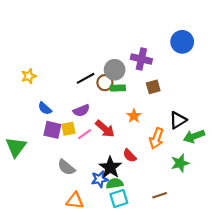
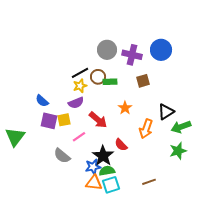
blue circle: (182, 42) -> (161, 50), moved
gray circle: (115, 70) -> (107, 50), moved
yellow star: (29, 76) -> (80, 86), moved
pink line: (85, 134) -> (79, 137), moved
green star: (180, 163) -> (178, 151), moved
orange triangle: (75, 201) -> (94, 183), moved

